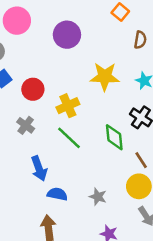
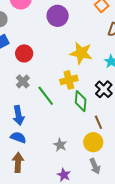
yellow cross: (68, 106) -> (69, 80), moved
gray cross: (26, 125) -> (23, 81), moved
blue semicircle: (57, 194) -> (18, 137), moved

